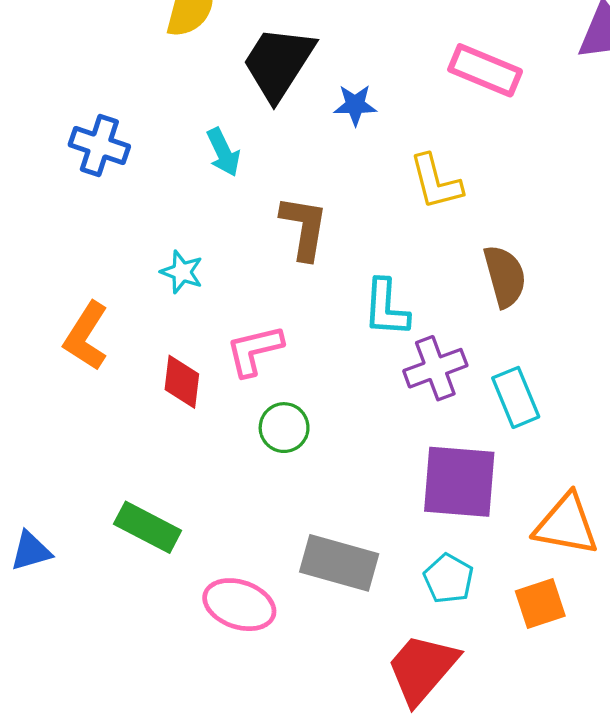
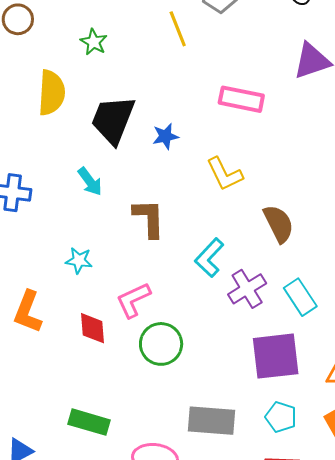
cyan L-shape: (386, 308) -> (209, 258), turned 51
green circle: (284, 428) -> (161, 344), size x1.4

